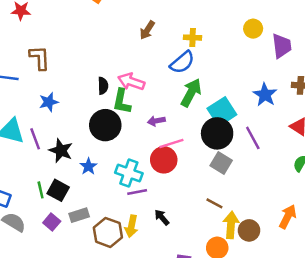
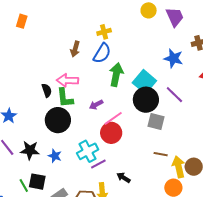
brown arrow: (147, 30) -> (75, 49), moved
cyan cross: (129, 173) -> (88, 151), turned -30

